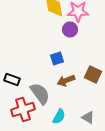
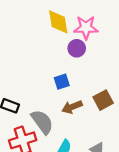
brown square: (93, 74) -> (103, 100), turned 36

